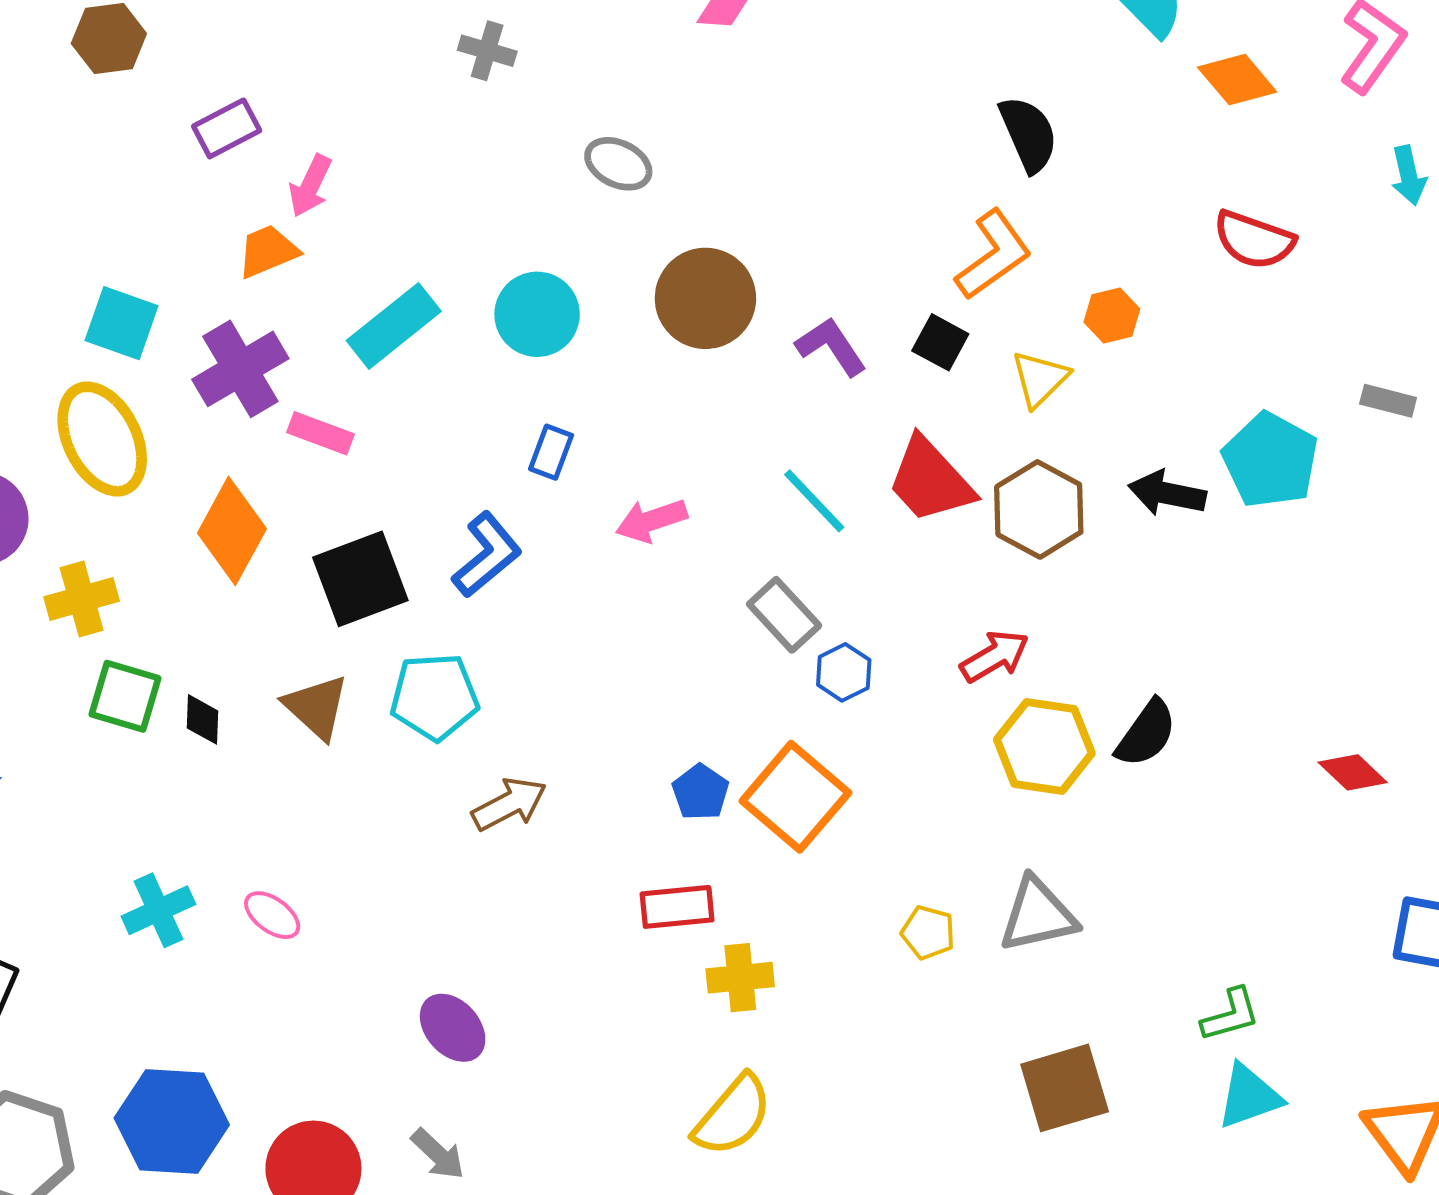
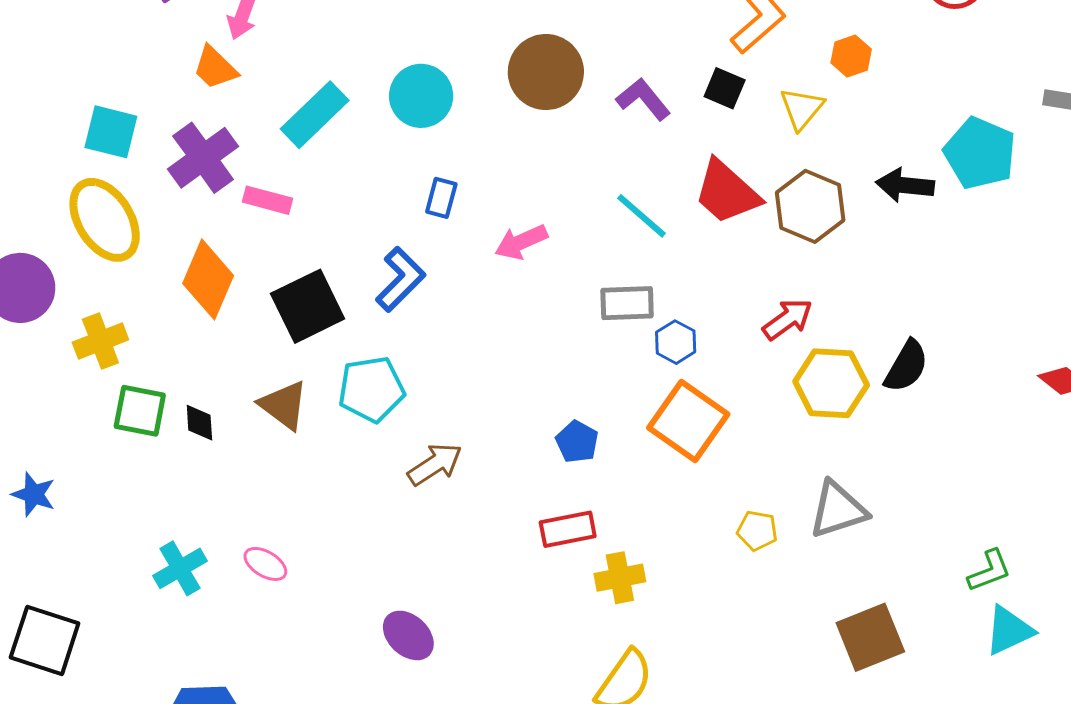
orange trapezoid: (268, 251) -> (215, 68), turned -108
gray rectangle: (784, 615) -> (627, 303), turned -44
orange square: (795, 797) -> (688, 421), moved

